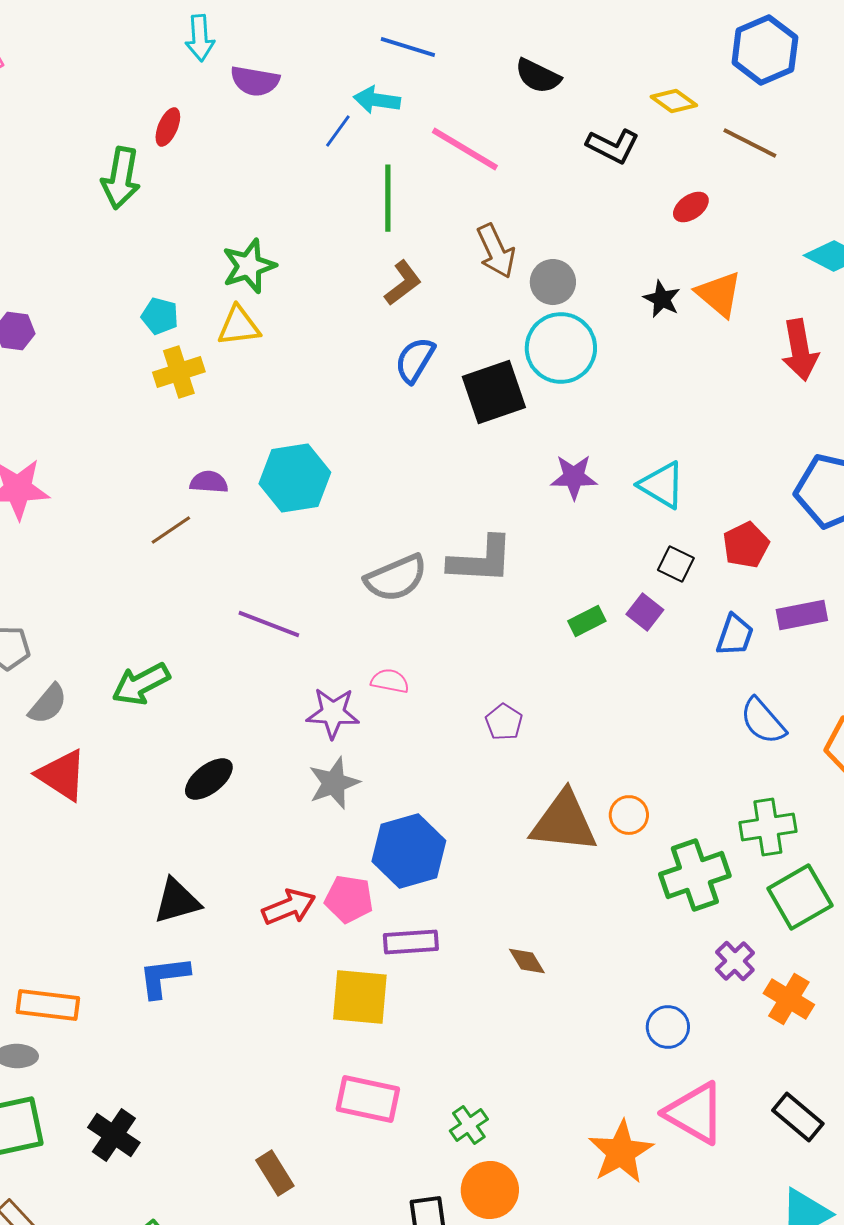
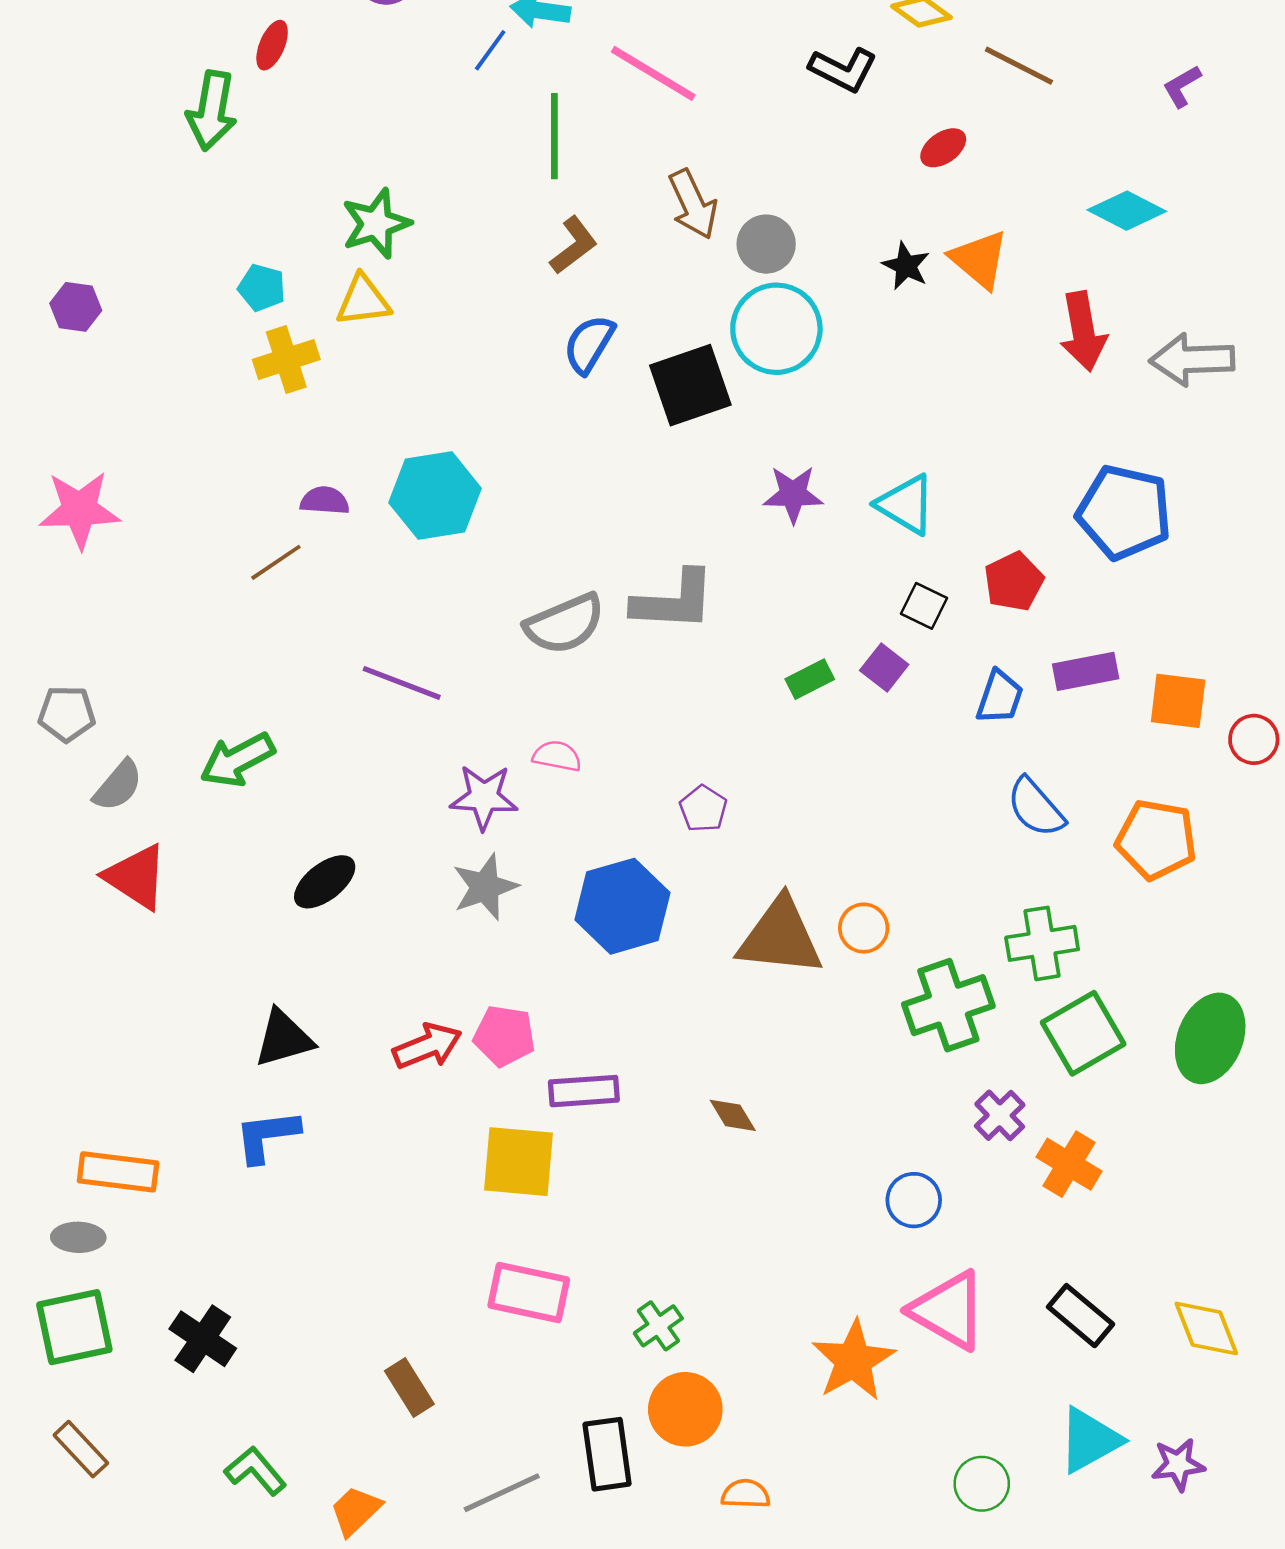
blue hexagon: (409, 851) -> (622, 906), moved

